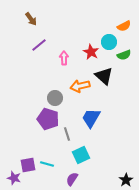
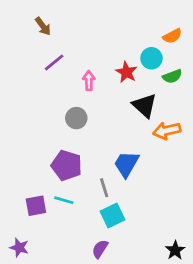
orange arrow: (80, 86) -> (167, 131), moved
gray circle: (55, 98) -> (76, 118), moved
gray line: (67, 134) -> (104, 188), moved
cyan line: (47, 164) -> (64, 200), moved
purple square: (28, 165) -> (36, 206), moved

